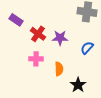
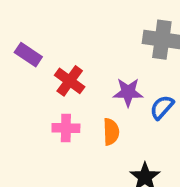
purple star: (60, 38) -> (128, 92), moved
orange semicircle: (59, 69) -> (111, 132), moved

